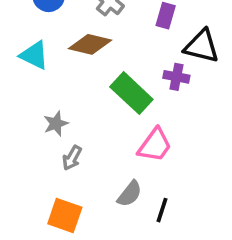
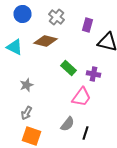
purple cross: (176, 77) -> (94, 74), moved
green rectangle: (131, 93) -> (68, 68), size x0.7
gray arrow: (72, 158) -> (26, 113), moved

